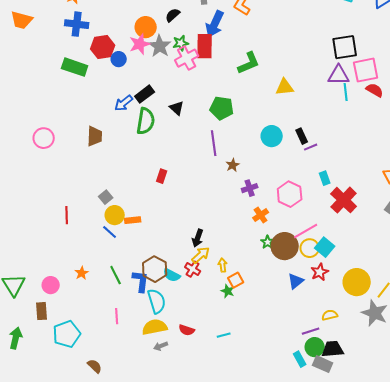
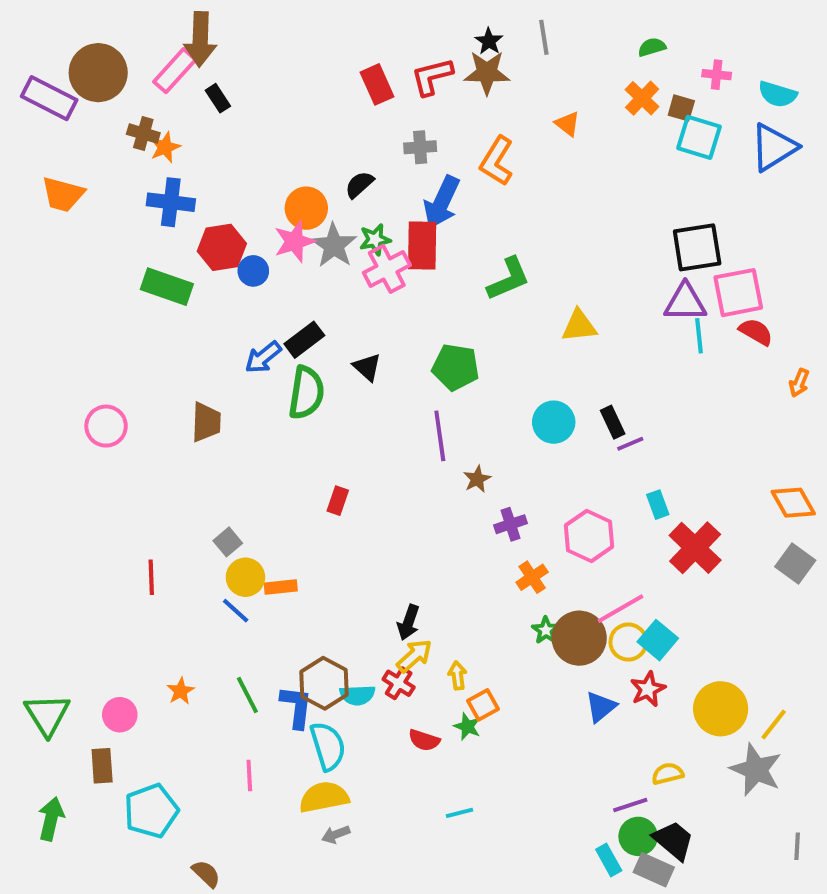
cyan semicircle: (172, 275) -> (357, 695), turned -30
red semicircle: (187, 330) -> (424, 740), moved
black trapezoid: (333, 349) -> (673, 840), turned 45

